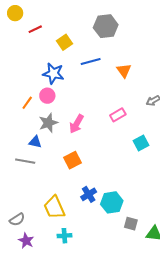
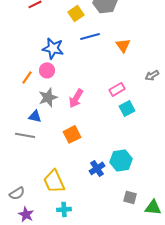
yellow square: (64, 42) -> (76, 13), moved
cyan square: (141, 143) -> (127, 108), moved
blue cross: (89, 194) -> (97, 168), moved
cyan hexagon: (112, 202) -> (121, 160), moved

